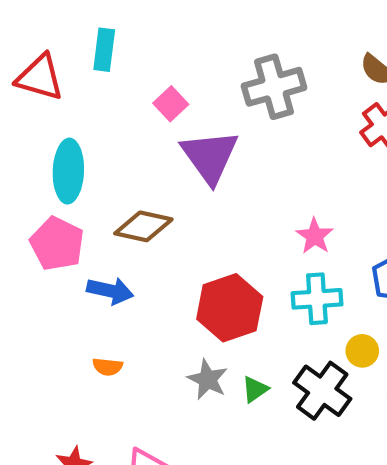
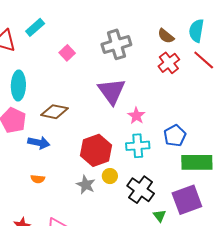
cyan rectangle: (104, 50) -> (35, 27), turned 42
purple triangle: (210, 156) -> (112, 91), moved
yellow circle: (362, 351) -> (110, 176), moved
green triangle: (255, 389) -> (160, 216), moved, turned -32

